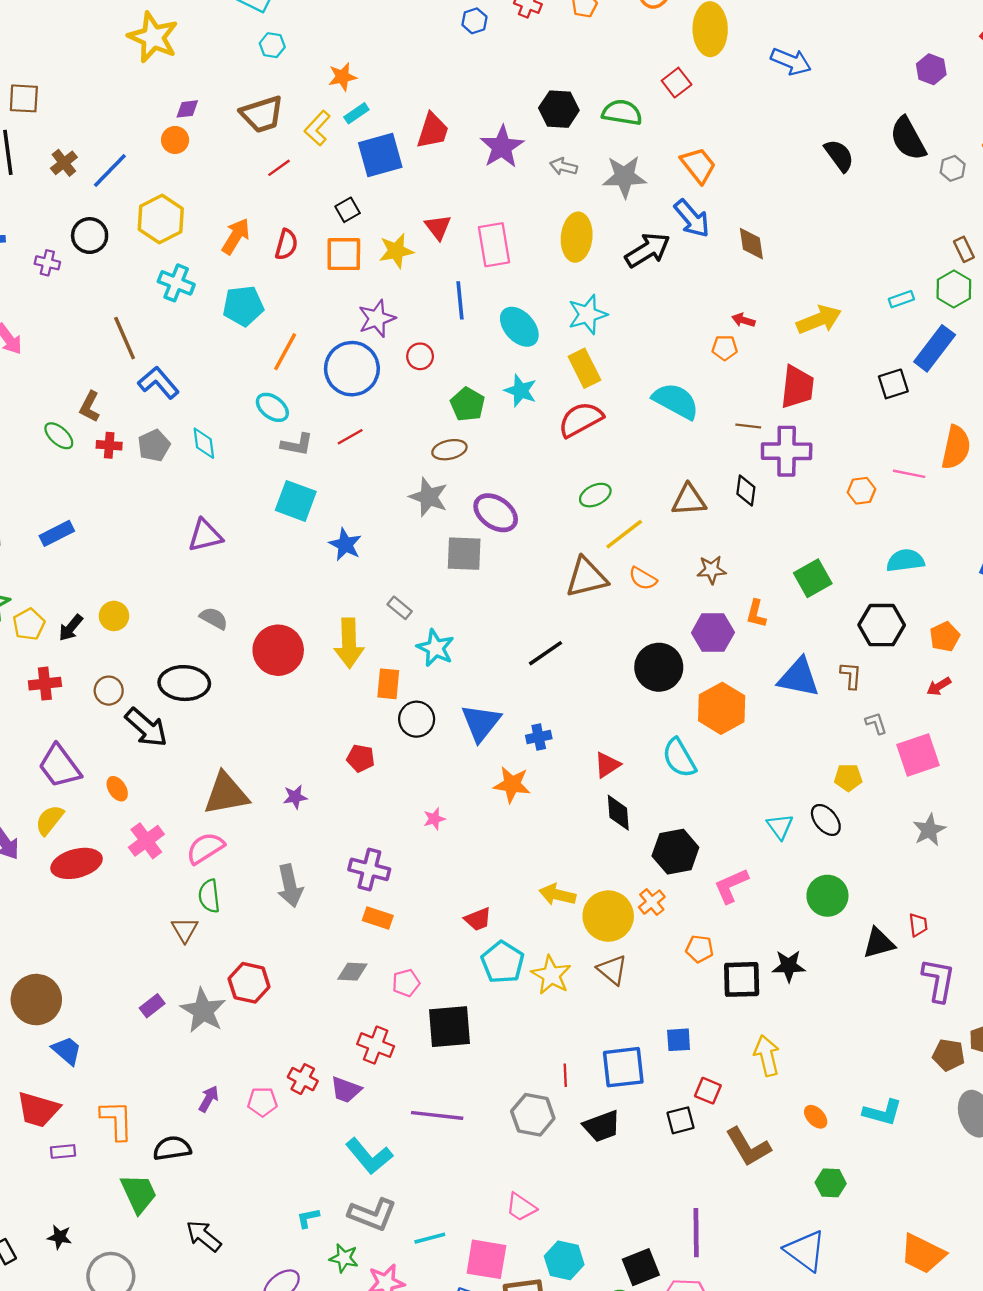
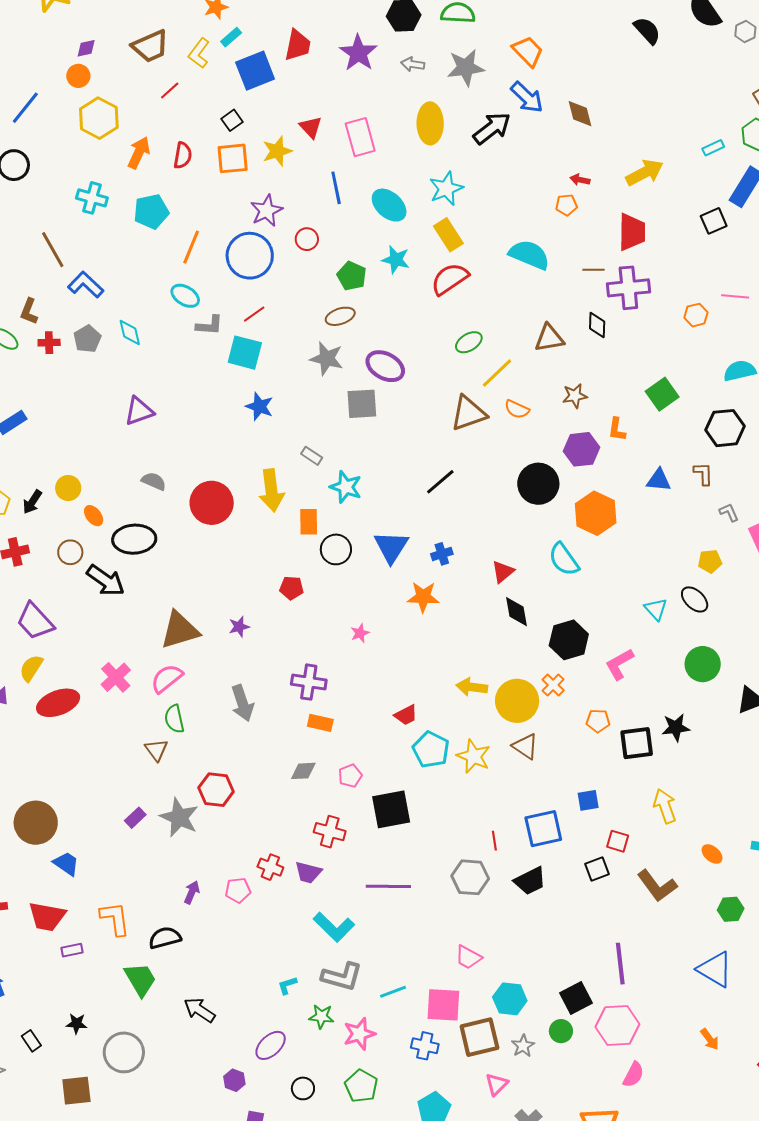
yellow hexagon: (161, 219) -> (99, 118), moved
cyan square: (296, 501) -> (245, 353), moved
blue triangle: (799, 677) -> (659, 480), size x0.7
orange ellipse: (117, 789) -> (94, 516), moved

